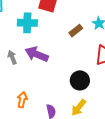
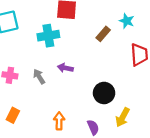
purple arrow: (37, 54) -> (65, 68), size x0.6
black circle: (80, 80) -> (104, 93), moved

